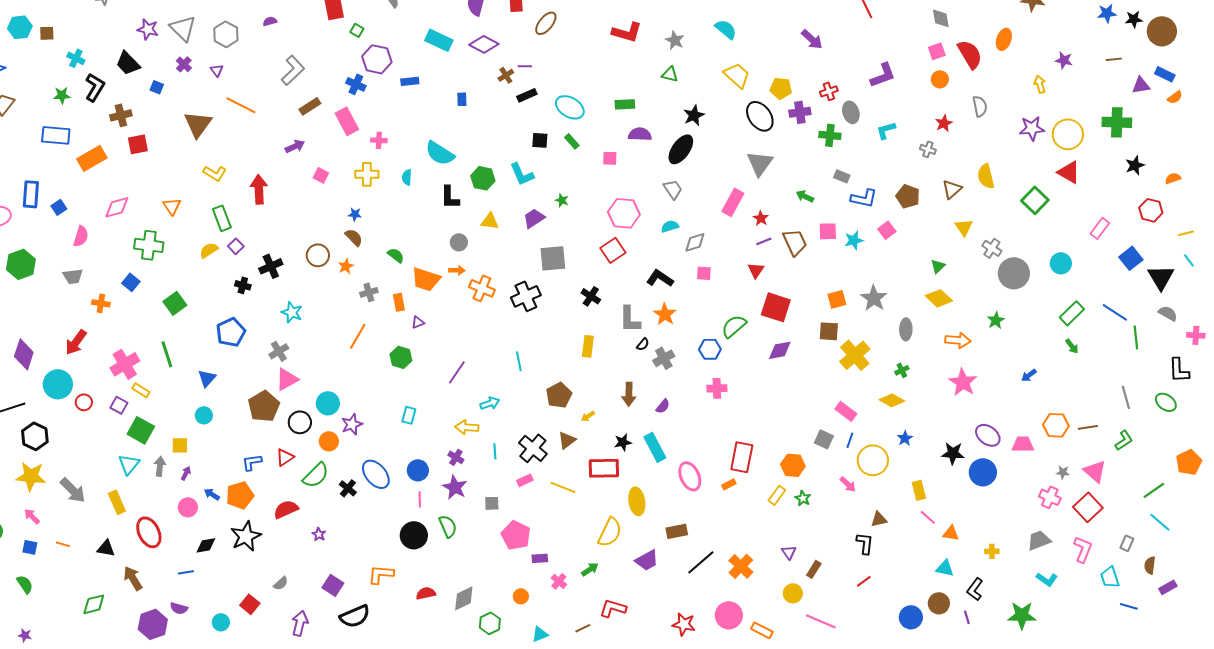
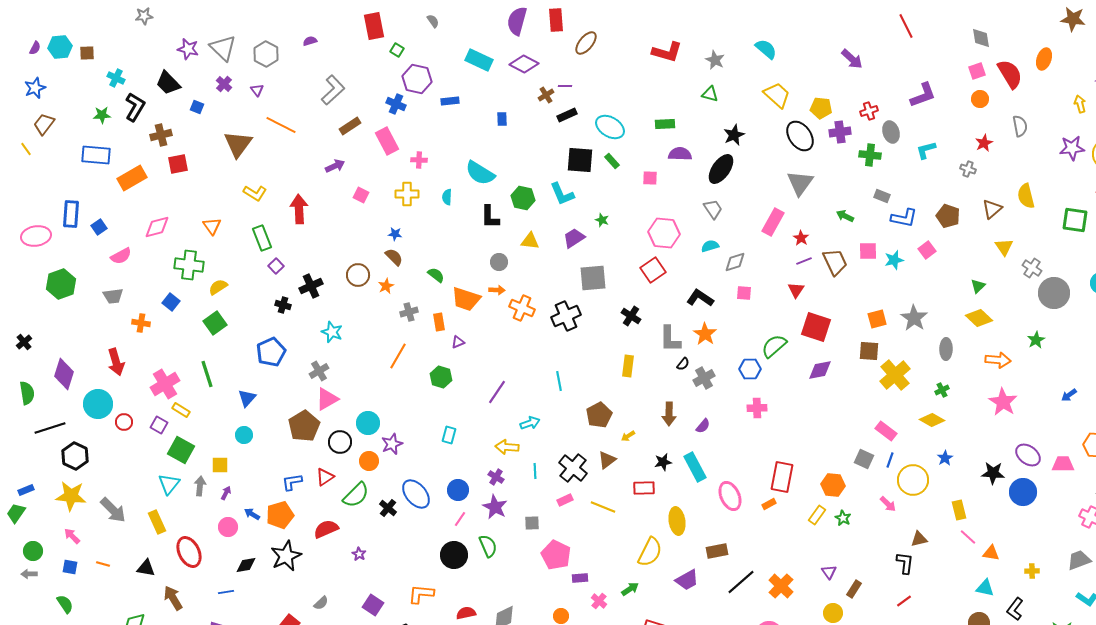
black square: (540, 140) -> (580, 160), size x1.6
green square: (1035, 200) -> (1075, 220), turned -36
pink semicircle: (81, 236) -> (121, 256), turned 45
yellow semicircle: (209, 250) -> (218, 287), moved
red arrow: (76, 342) -> (116, 362), turned -52
red rectangle: (604, 468) -> (644, 488), size x0.7
pink line: (420, 499) -> (460, 519), turned 35

